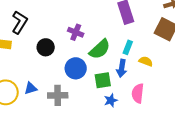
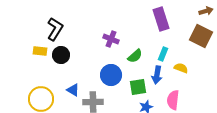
black circle: (46, 47) -> (61, 55), moved
green semicircle: (100, 49) -> (135, 56), size x0.7
blue triangle: (31, 88) -> (73, 90), moved, turned 48

